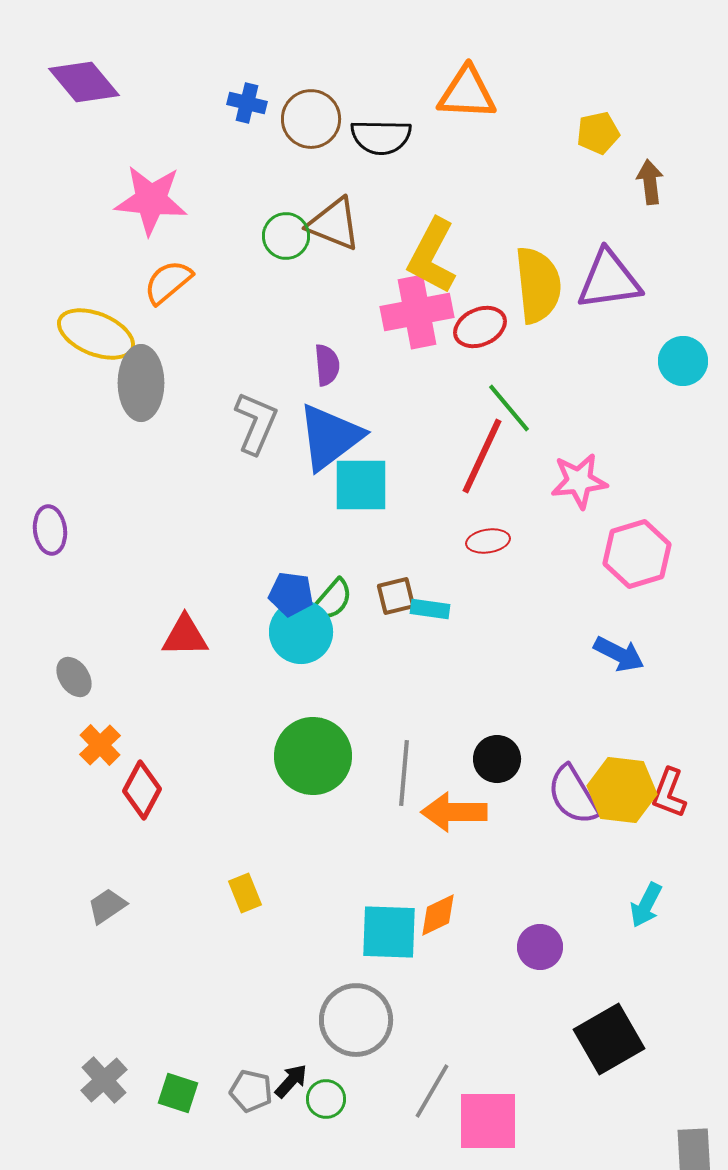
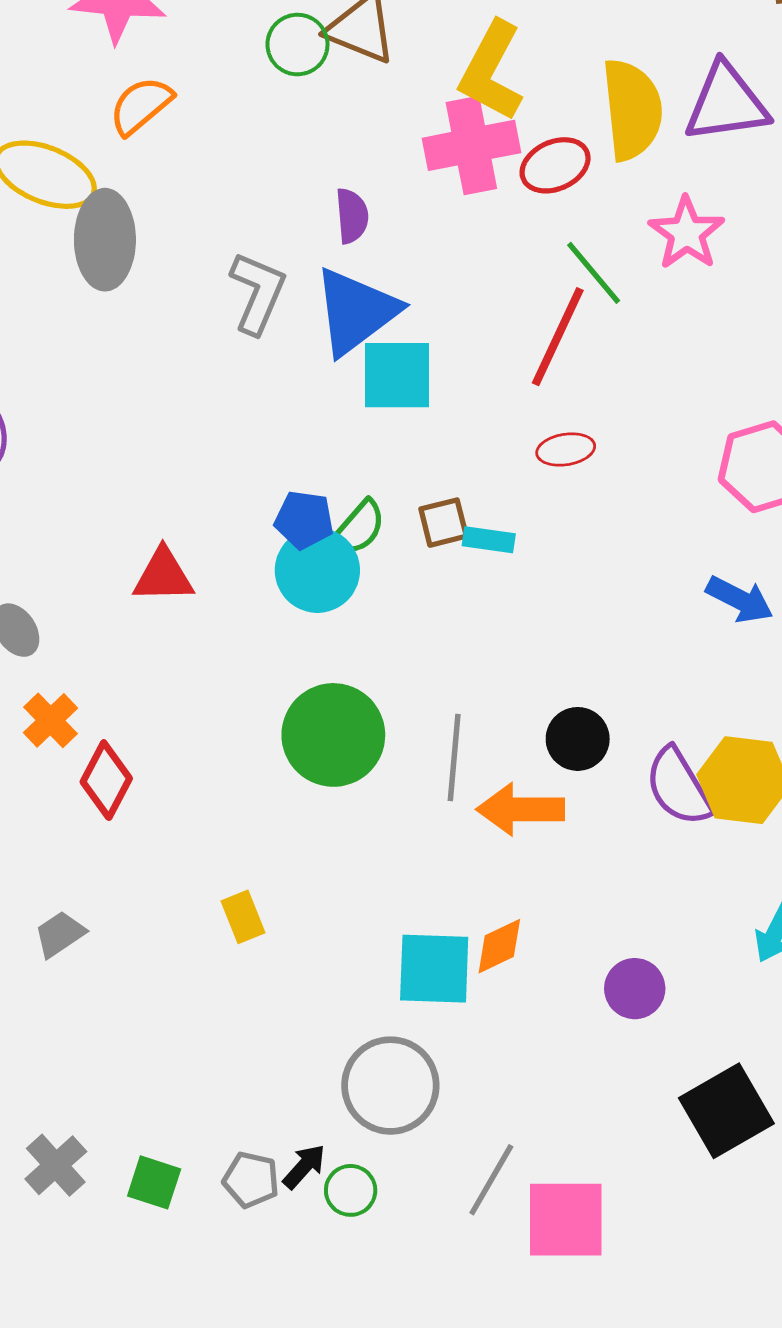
pink star: (579, 481) -> (687, 233), moved, turned -30

